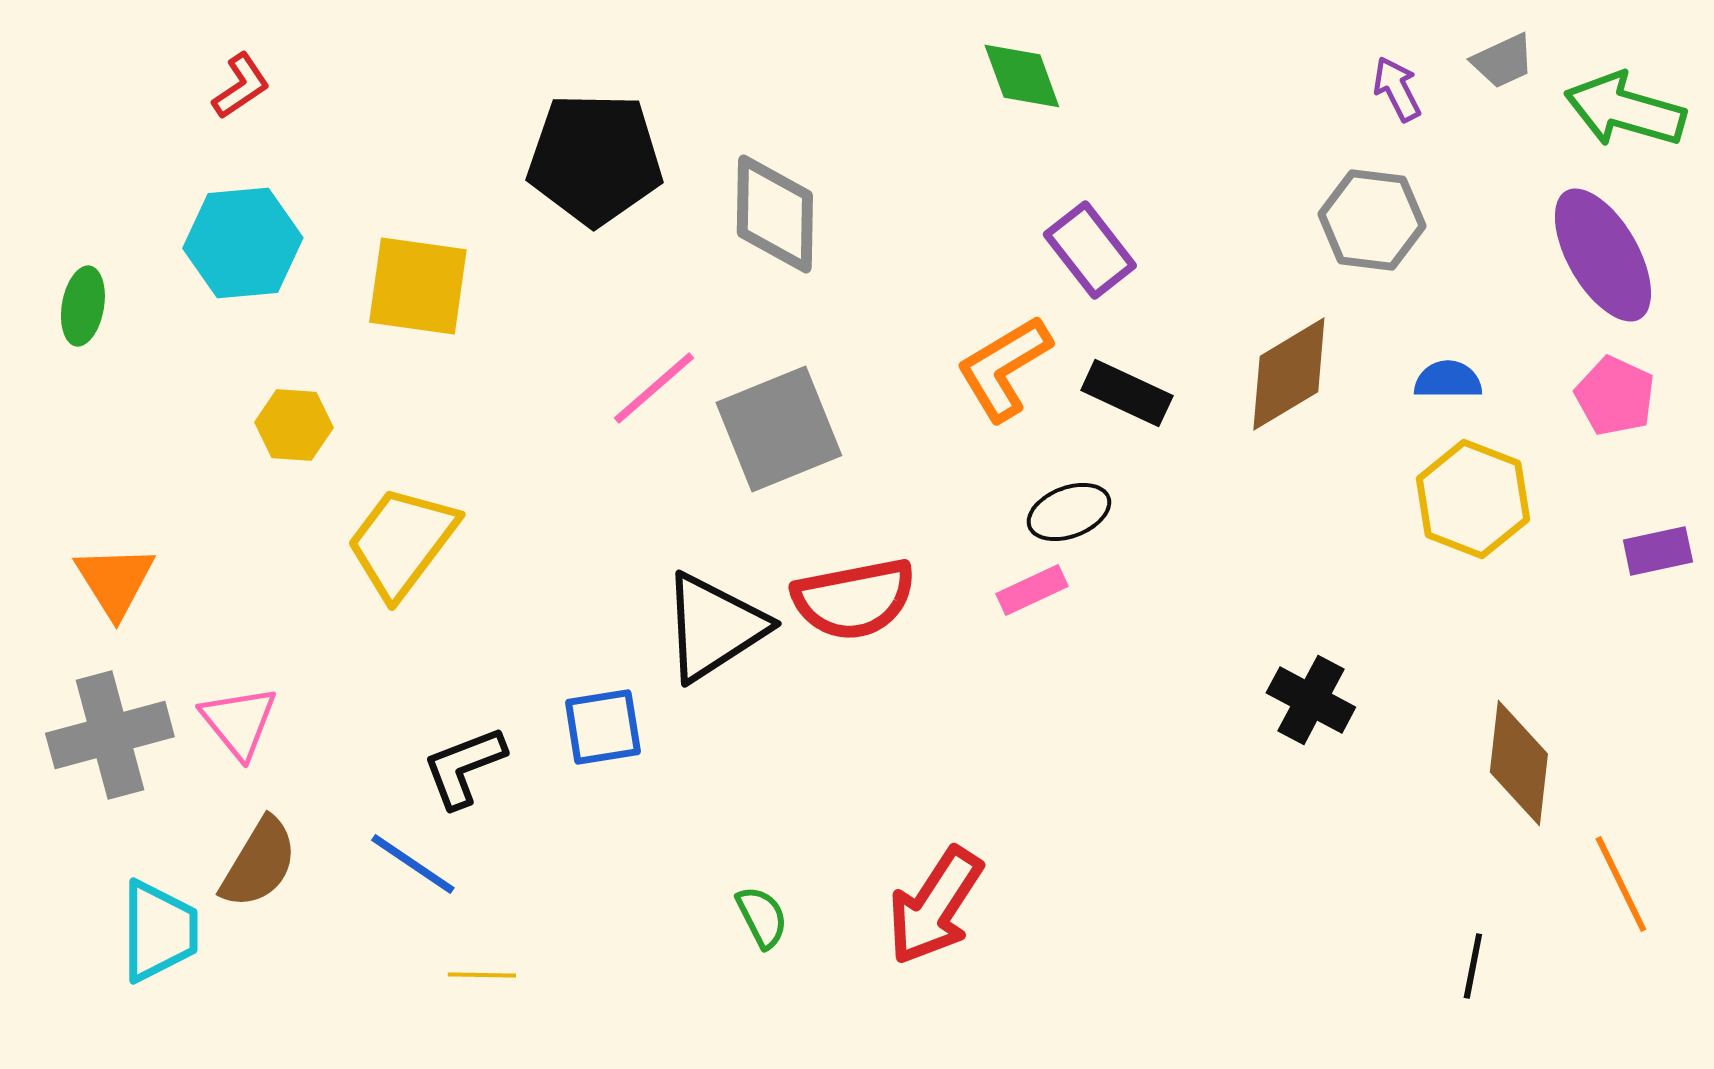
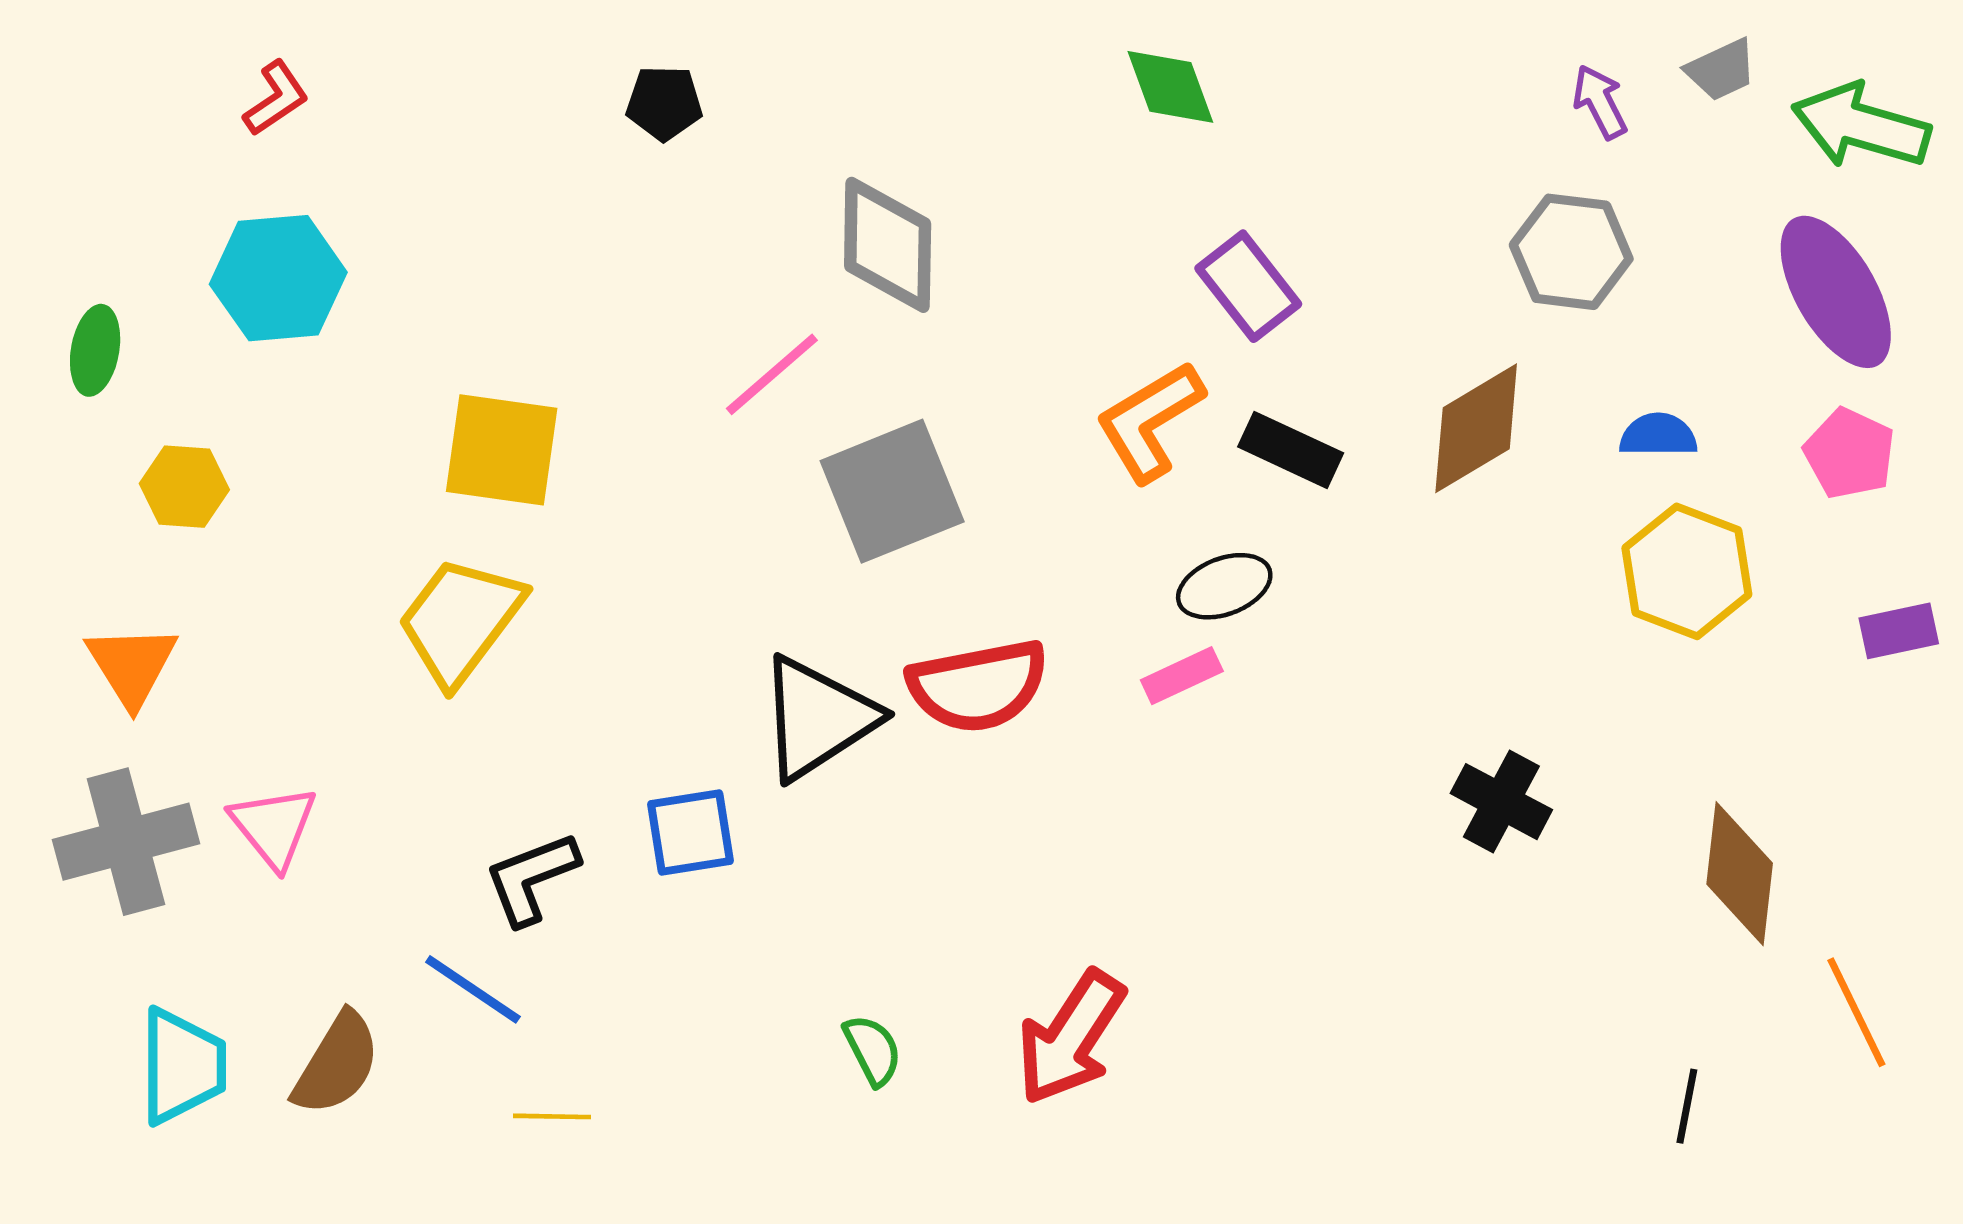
black pentagon: (595, 159) -> (664, 103), moved, size x0.5
yellow square: (418, 286) -> (502, 450), moved
pink line: (654, 388) -> (772, 374), moved
yellow hexagon: (294, 425) -> (184, 487), moved
brown semicircle: (259, 863) -> (337, 1064), moved

